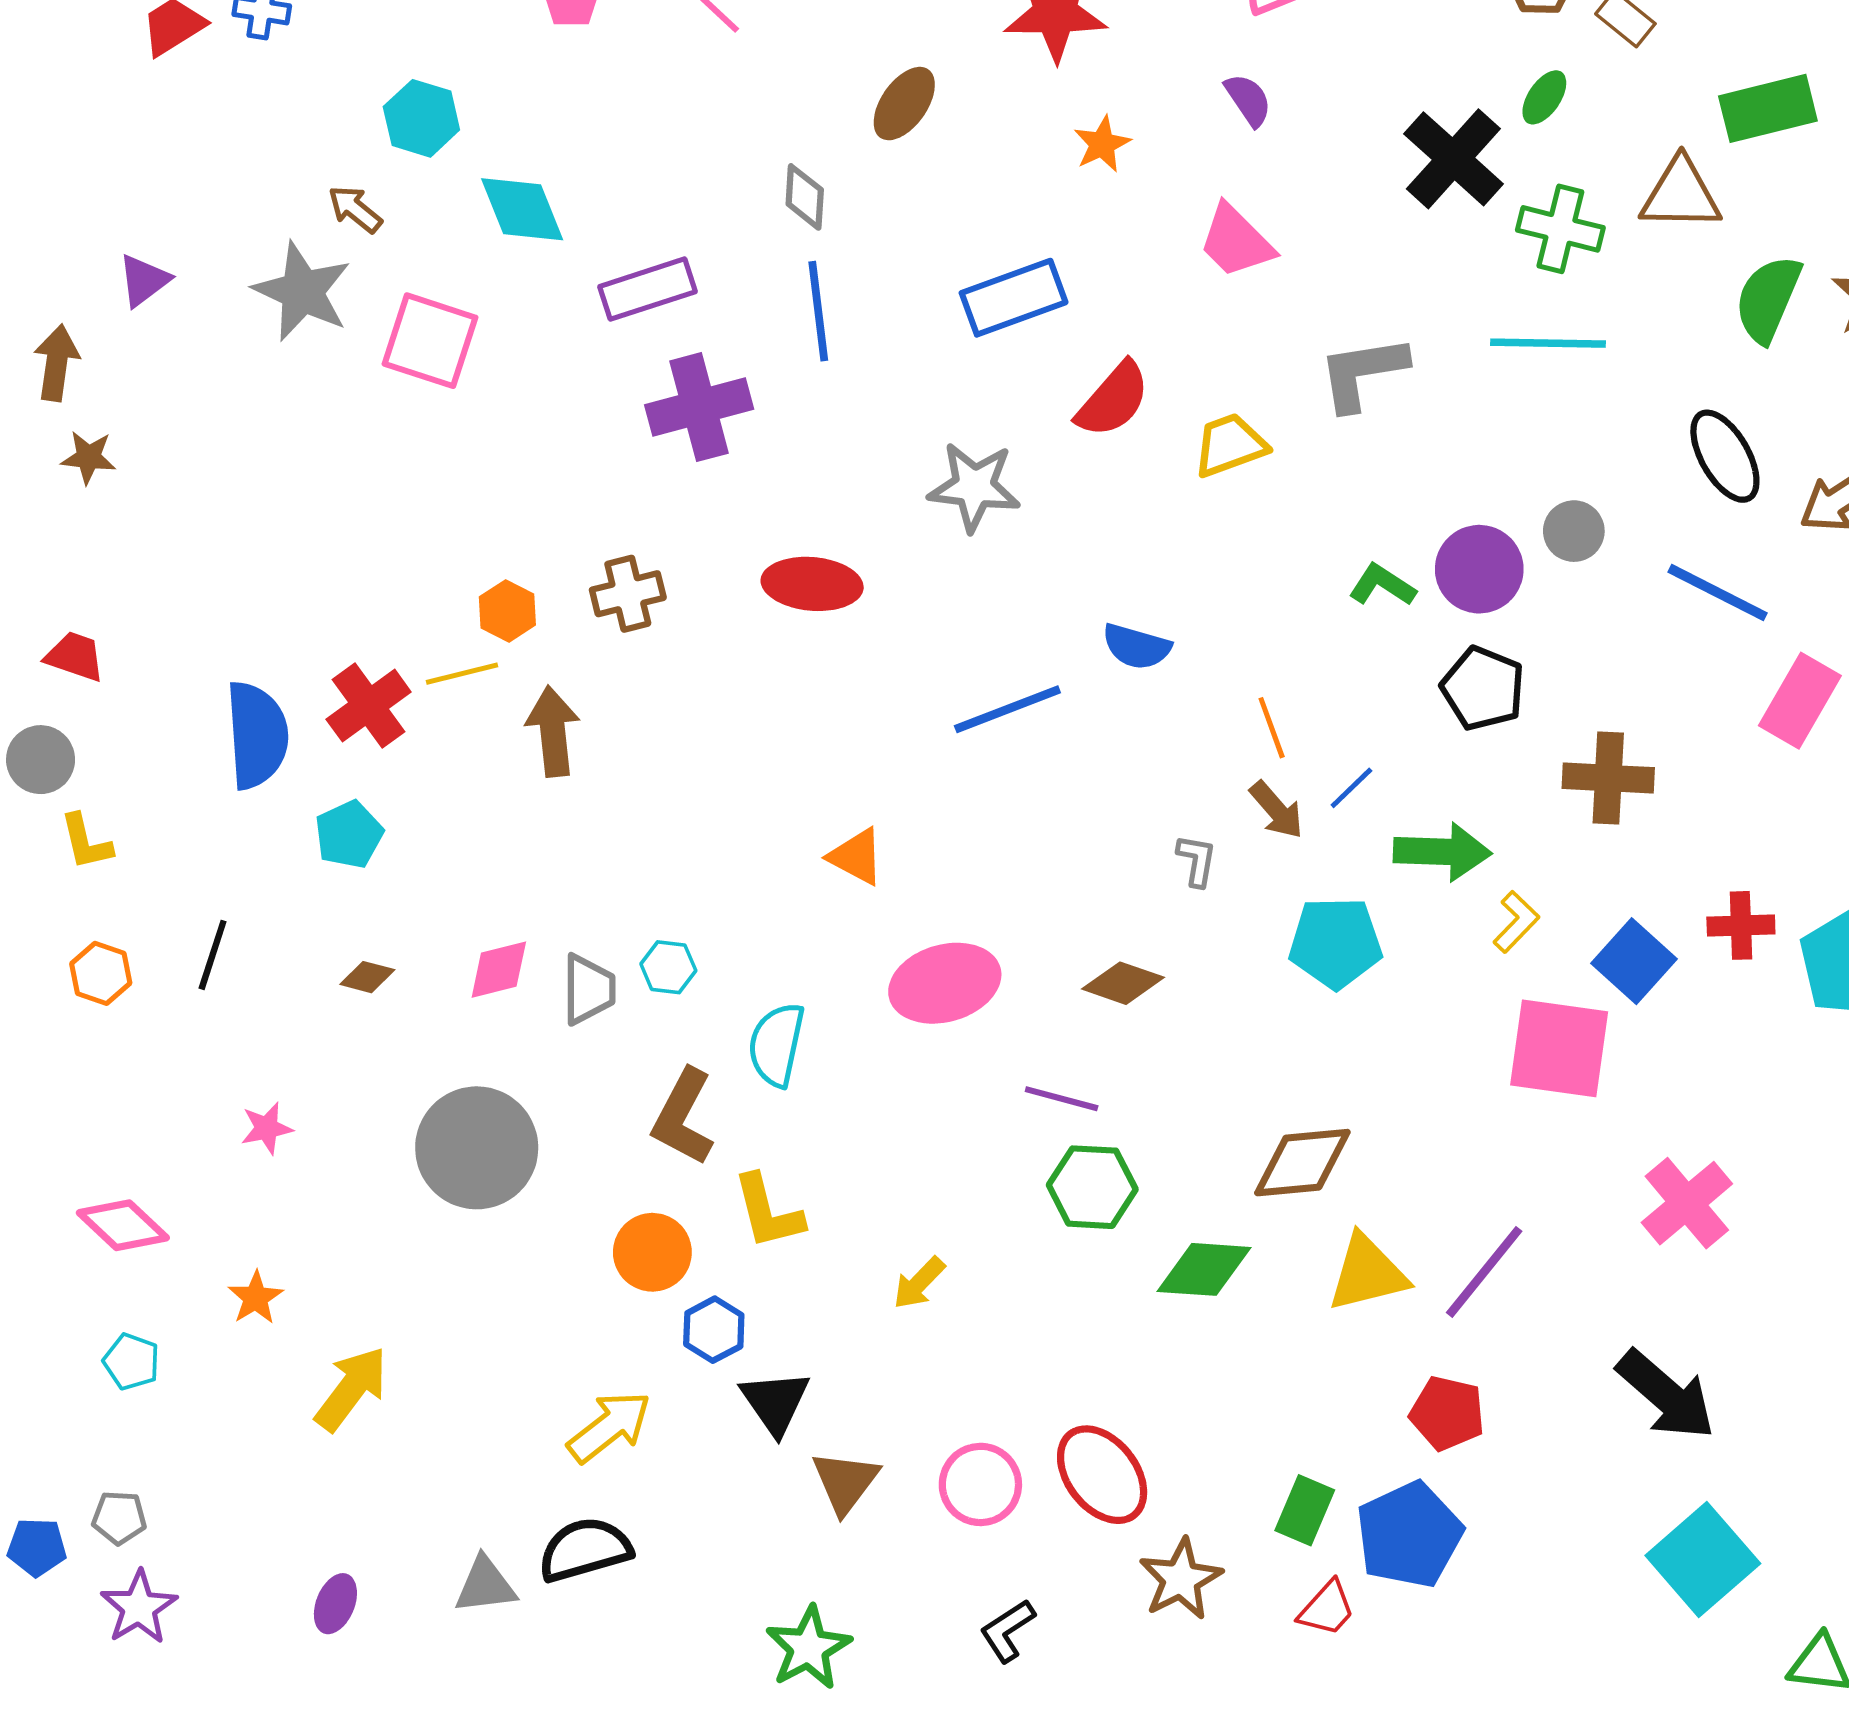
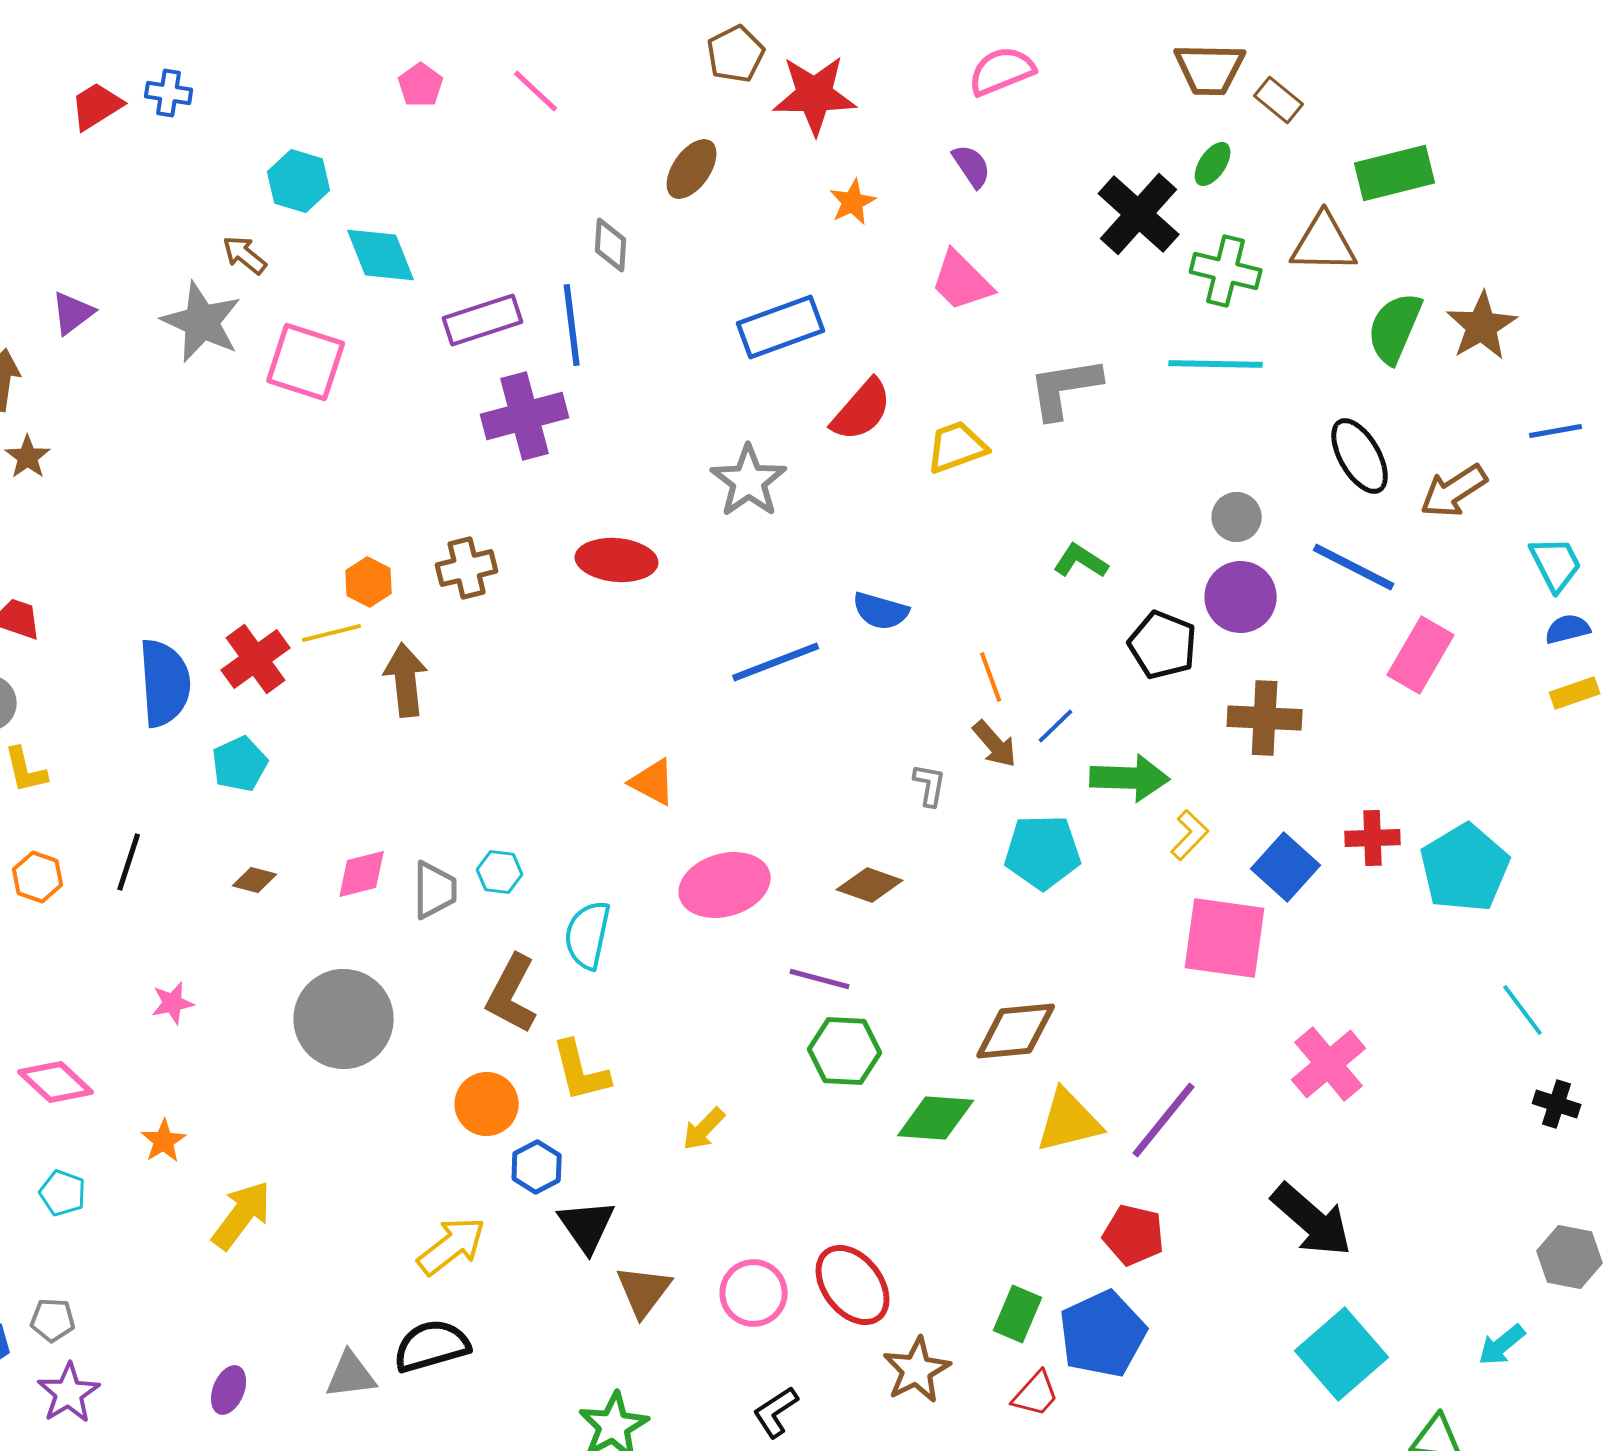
blue line: (818, 311) -> (572, 325), moved
brown star: (88, 457) -> (28, 457), turned 30
gray star: (974, 487) -> (749, 481), turned 30
purple circle: (1479, 569) -> (1241, 597), moved

